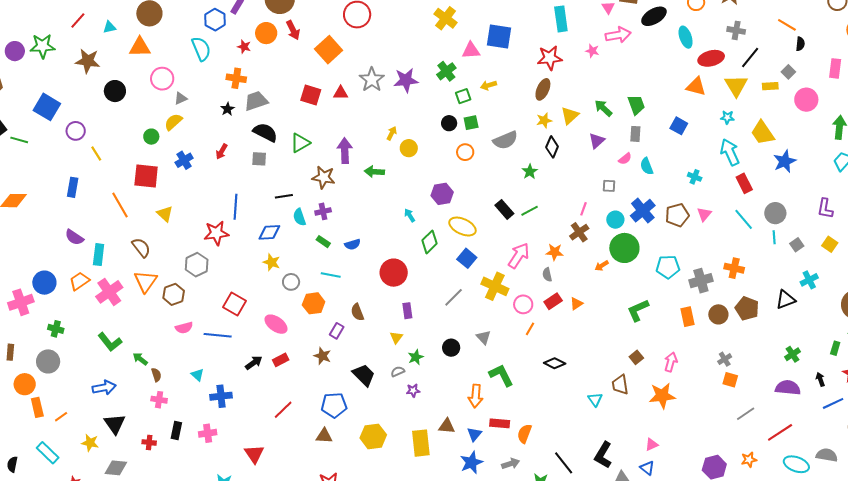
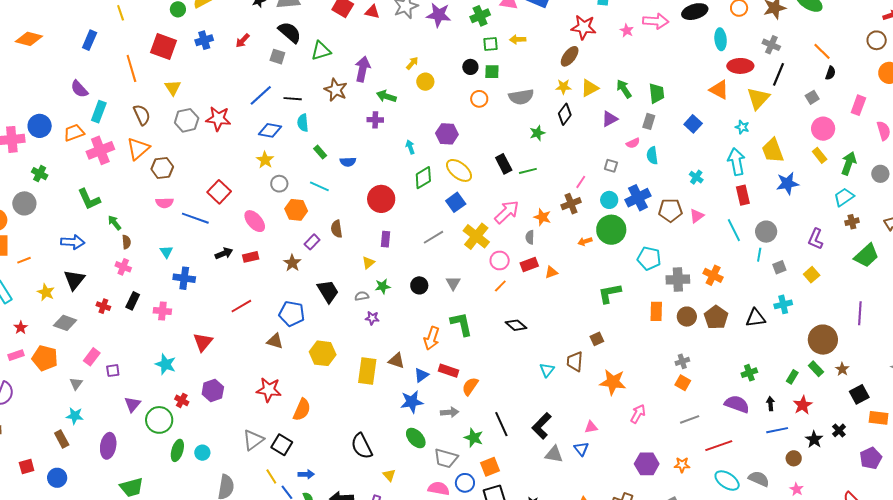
black line: (750, 58) -> (778, 74), turned -30
yellow rectangle: (770, 86) -> (820, 155), moved, turned 42
blue line: (236, 207) -> (261, 95), moved, turned 30
purple cross: (323, 211) -> (375, 120), moved
gray hexagon: (197, 265) -> (187, 120), moved
pink arrow: (671, 362) -> (638, 414), moved

